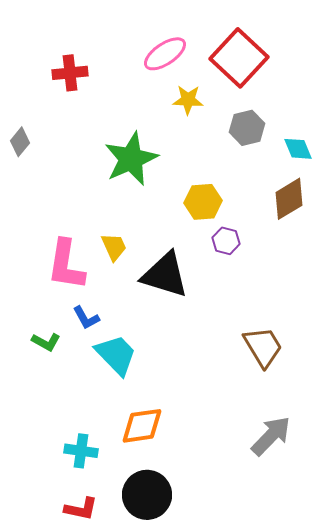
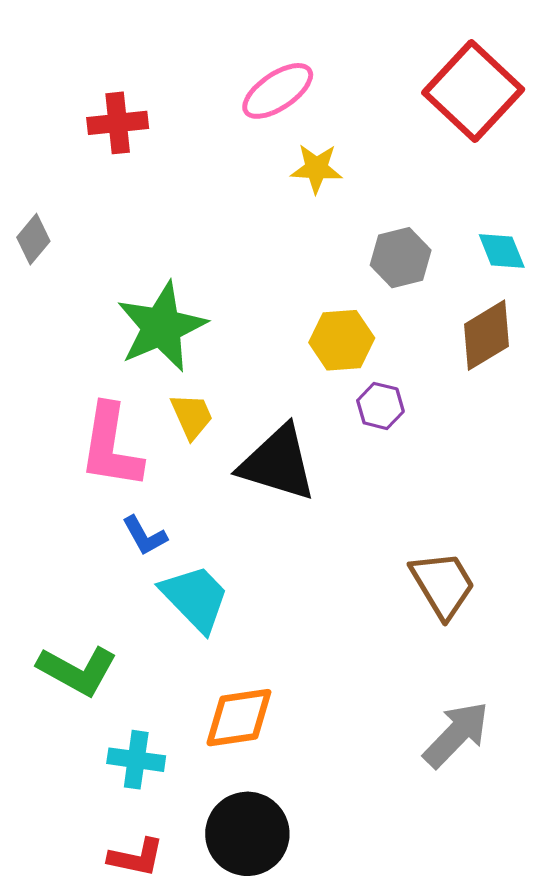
red square: (239, 58) -> (473, 91), moved
gray hexagon: (247, 128) -> (401, 258), moved
green star: (131, 159) -> (161, 327), moved
green L-shape: (46, 342) -> (77, 670), moved, size x1.6

